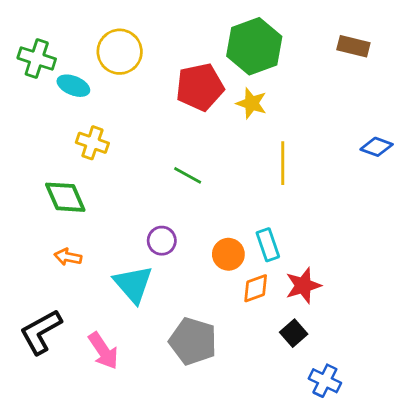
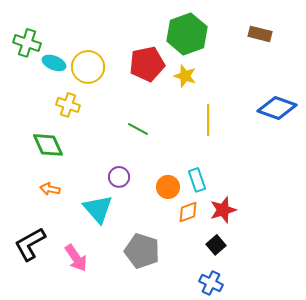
yellow circle: (120, 52) -> (88, 67), moved
blue diamond: (377, 147) -> (277, 108), size x1.6
blue cross: (325, 381) -> (211, 283), moved

